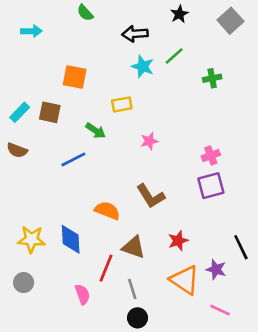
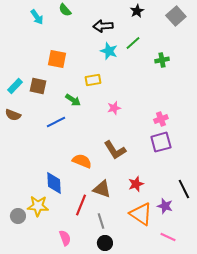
cyan arrow: (31, 31) -> (37, 17), moved, turned 56
yellow star: (31, 239) -> (38, 206), moved
pink semicircle: (82, 294) -> (65, 238), moved

